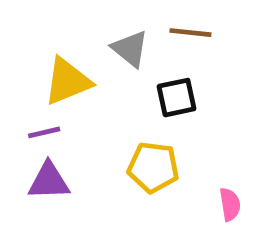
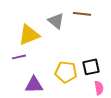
black square: (177, 98) -> (91, 67), moved
purple triangle: (49, 181) -> (34, 85), moved

